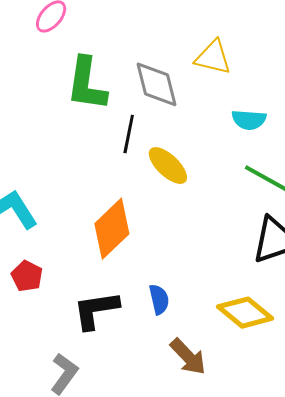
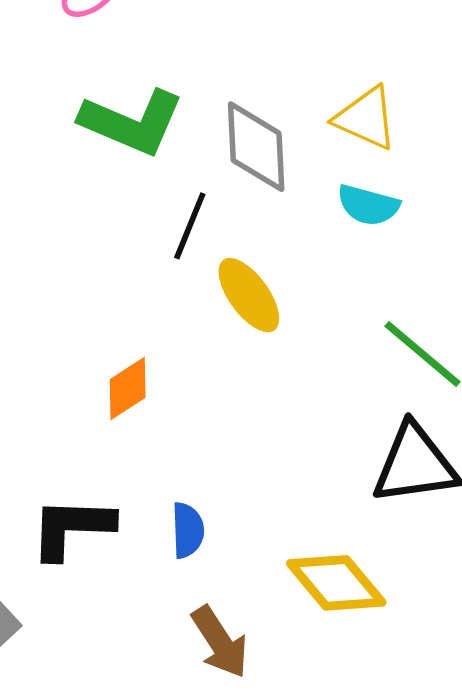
green L-shape: (87, 84) -> (132, 122), turned -86
cyan semicircle: (249, 120) -> (368, 205), moved
orange diamond: (112, 229) -> (128, 389), size x0.6

